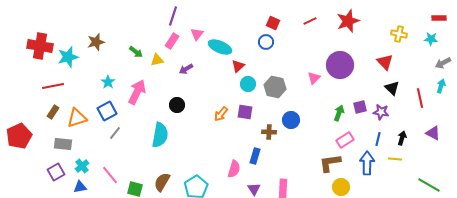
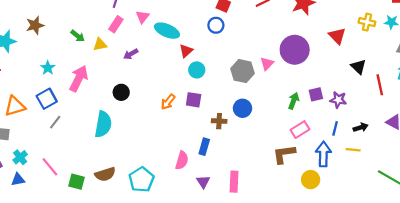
yellow cross: (399, 34) -> (367, 22), moved
red triangle: (385, 62) -> (337, 36), moved
gray hexagon: (275, 87) -> (242, 71), moved
black triangle: (392, 88) -> (358, 67), moved
black arrow: (402, 138) -> (361, 127), turned 56
brown semicircle: (162, 182) -> (105, 174), turned -138
yellow circle: (341, 187) -> (311, 180), moved

